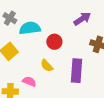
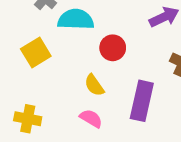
pink semicircle: (29, 81) -> (91, 118), moved

